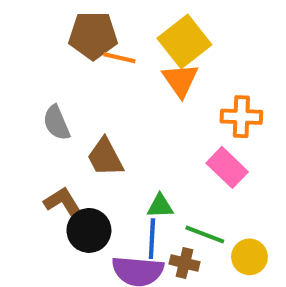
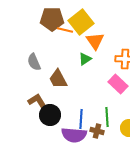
yellow square: (184, 41) -> (81, 22), moved
green triangle: (160, 206) -> (85, 59), moved, turned -32
green line: (205, 235) -> (107, 117), turned 66

